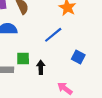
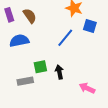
blue square: (78, 57) -> (90, 26), moved

